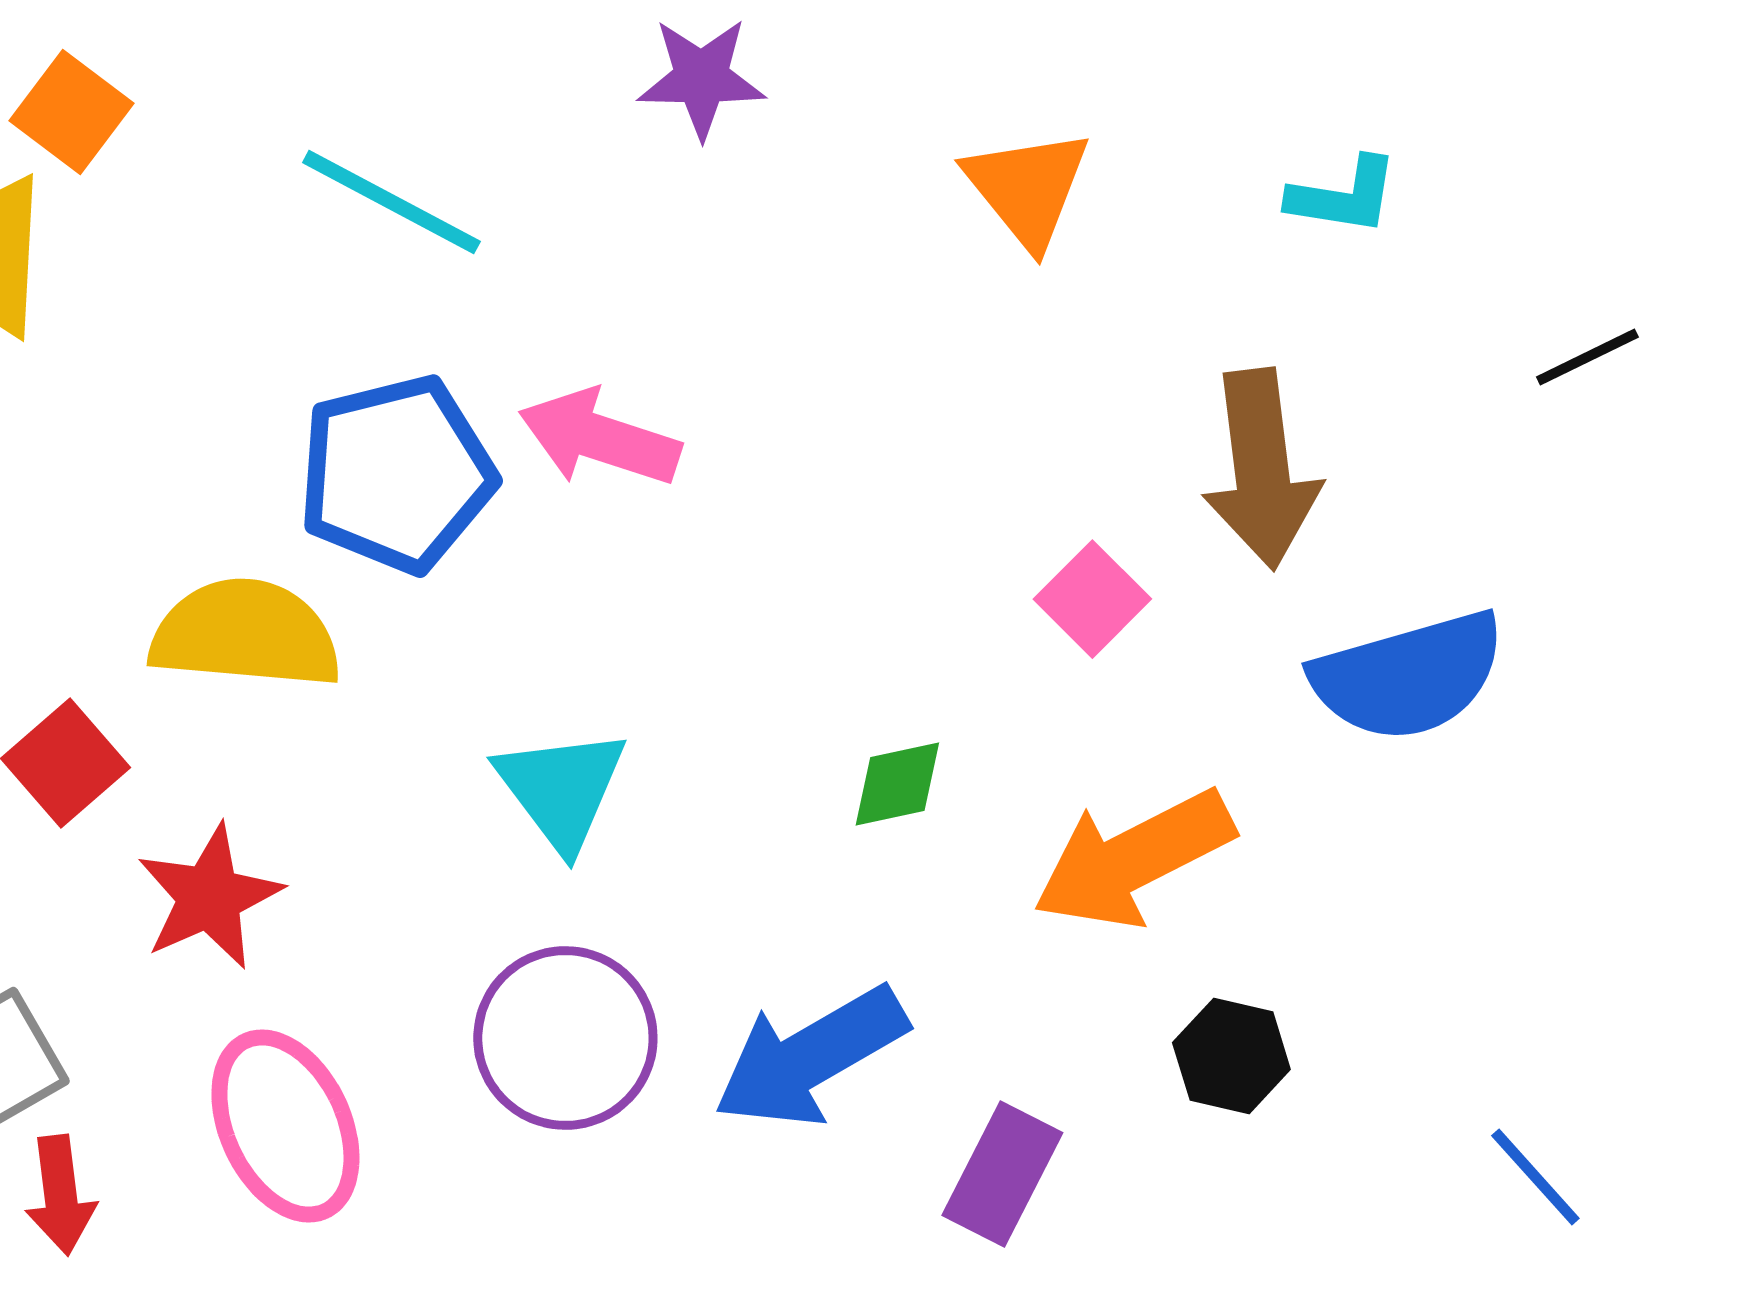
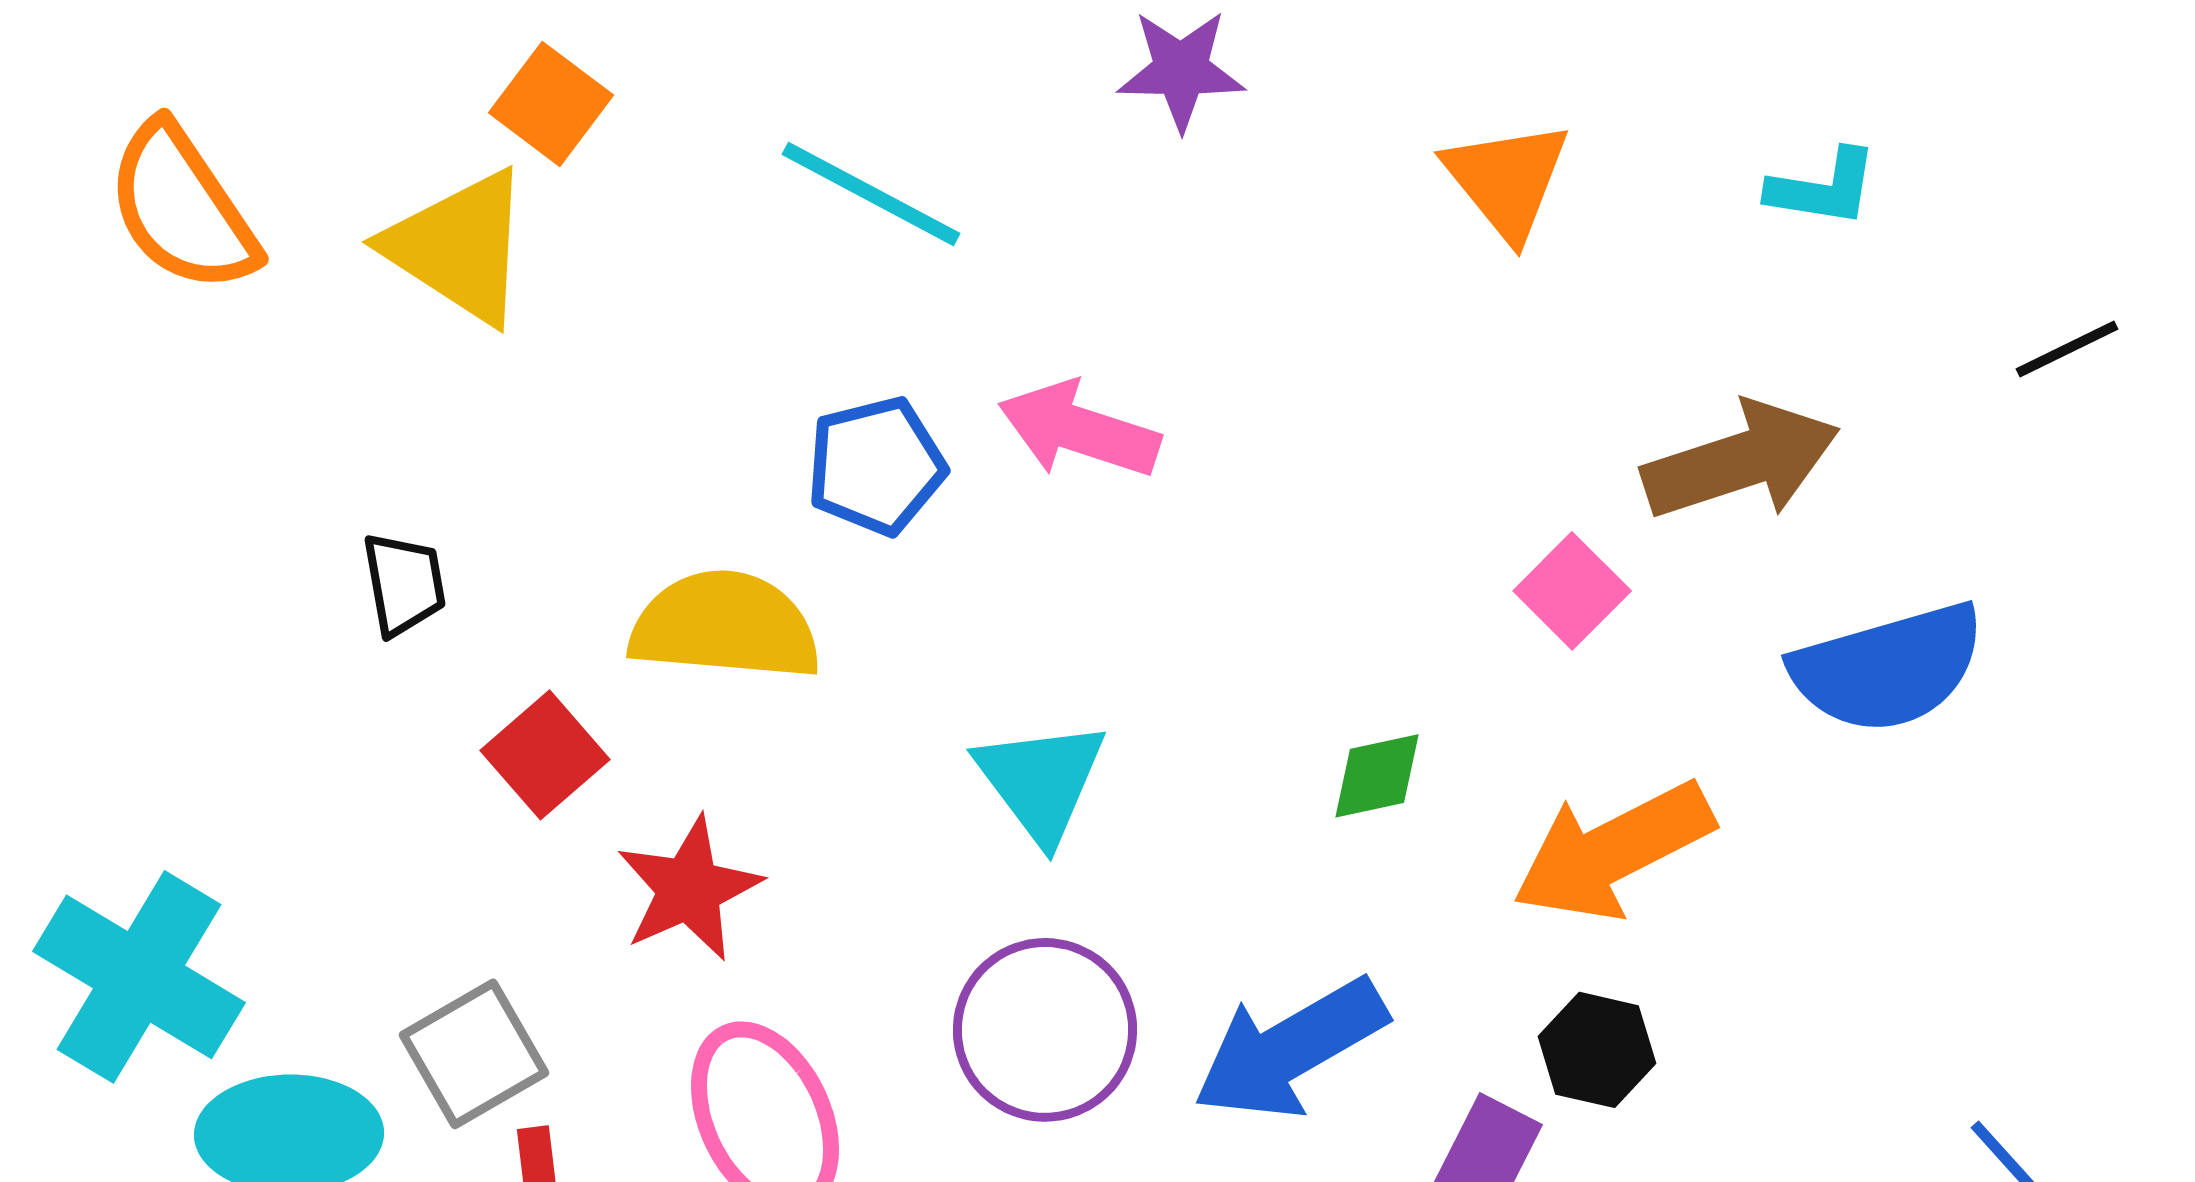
brown arrow: (1261, 469) -> (1741, 461), turned -101
blue pentagon: (396, 474) -> (876, 466), size x0.7
black hexagon: (1231, 1056) -> (1597, 1050), moved

